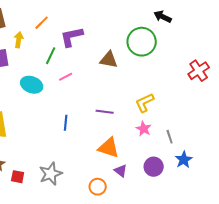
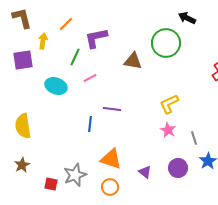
purple line: (105, 112) -> (112, 109), moved
orange triangle: (109, 148) -> (111, 159), moved
red square: (18, 177) -> (51, 184), moved
orange circle: (98, 187) -> (110, 187), moved

